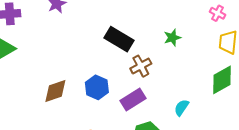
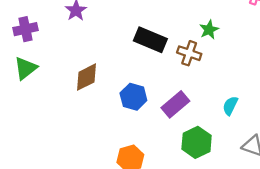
brown cross: (141, 66) -> (189, 53), moved, turned -35
brown diamond: (55, 91) -> (86, 77), moved

